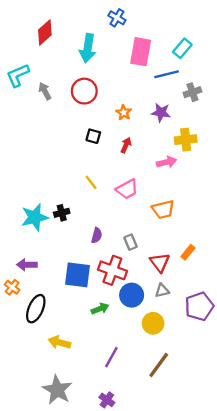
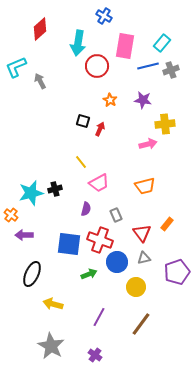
red circle: (84, 91) -> (97, 66), moved
gray cross: (192, 92) -> (171, 70), moved
red arrow: (126, 145) -> (100, 129), moved
pink trapezoid: (127, 189) -> (99, 183), moved
orange cross: (12, 287) -> (11, 215), moved

